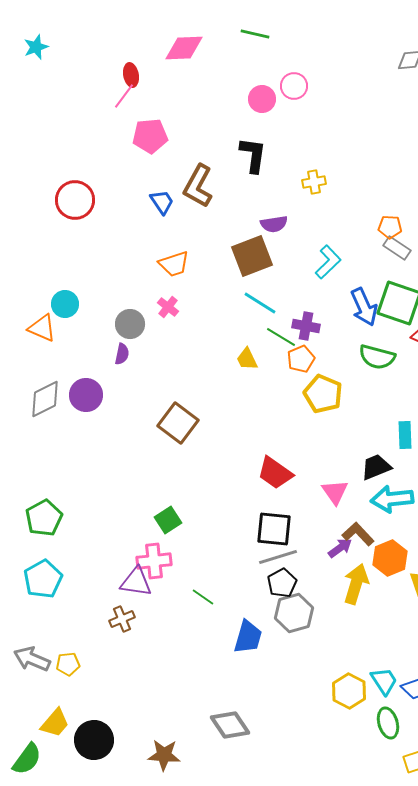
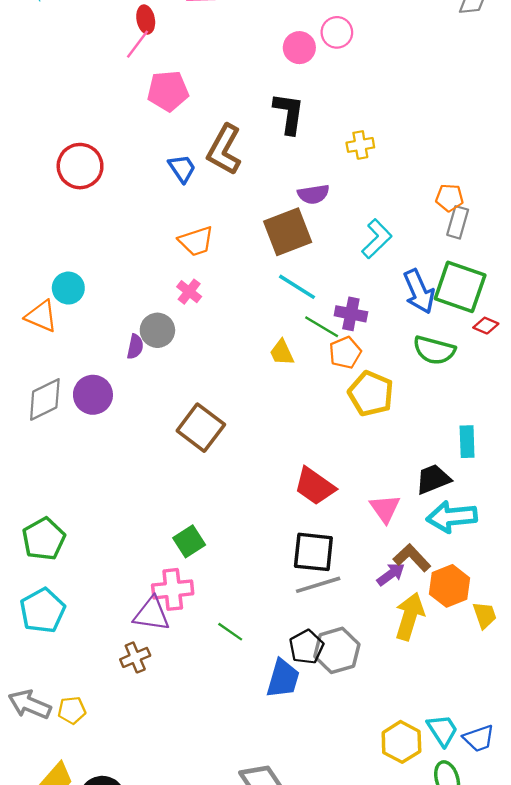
gray rectangle: (397, 248) -> (458, 222), turned 72
gray circle: (130, 324) -> (157, 330), moved
black pentagon: (282, 583) -> (306, 647), moved

